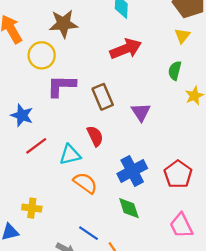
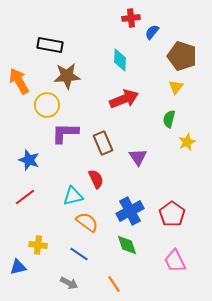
red line: (36, 146) -> (25, 197), moved
blue line: (89, 233) -> (79, 254), moved

